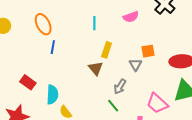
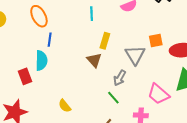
orange square: (148, 51) -> (156, 40), moved
gray triangle: (135, 65) -> (135, 55), size x1.5
red rectangle: (28, 82) -> (25, 76), turned 35
cyan semicircle: (52, 95) -> (41, 60), moved

